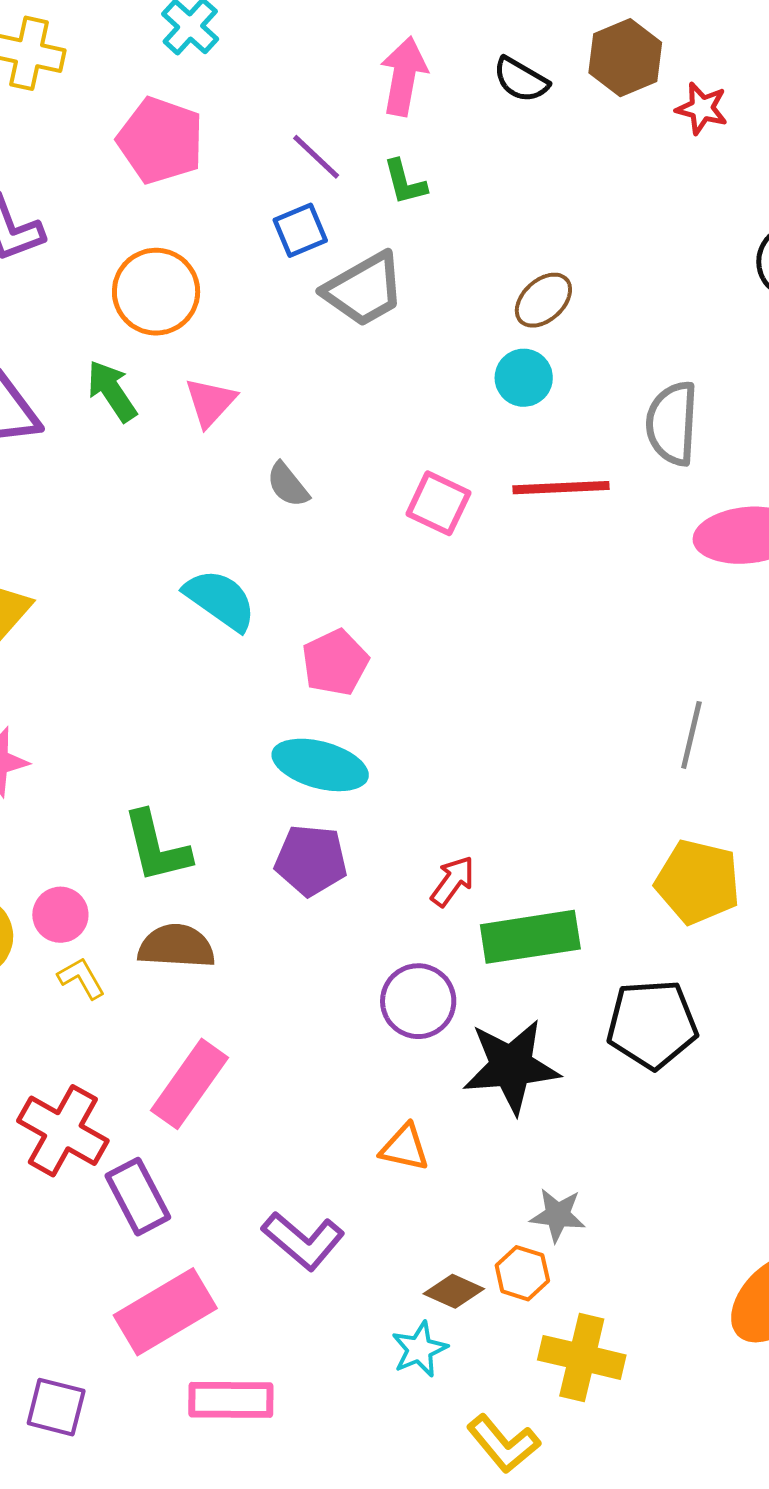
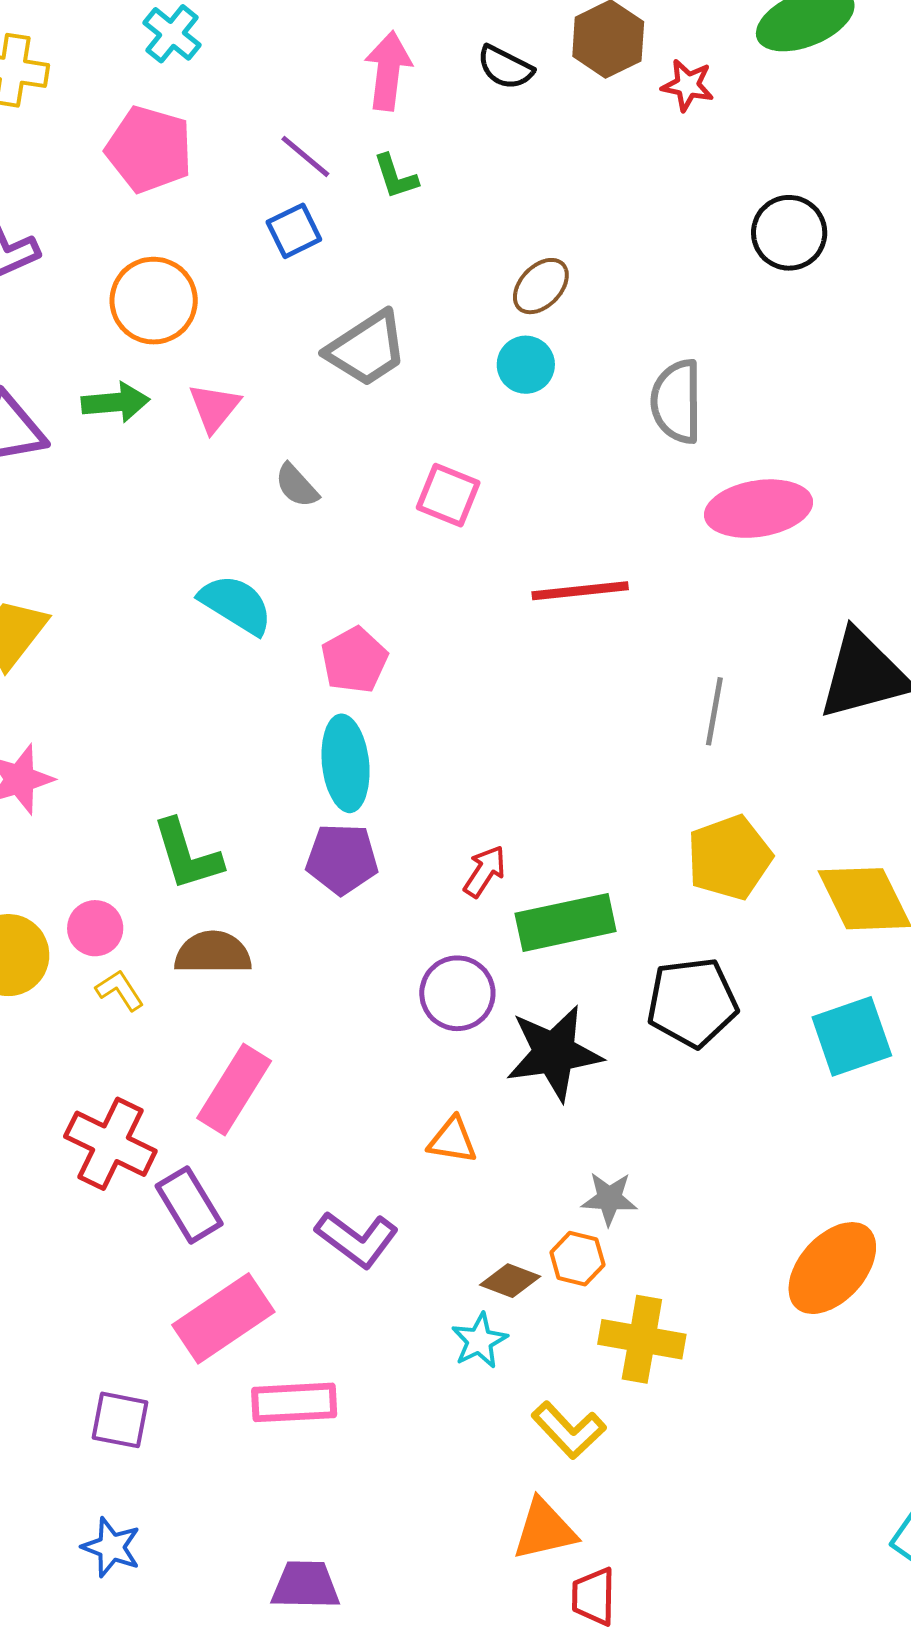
gray trapezoid: (364, 289) -> (367, 349), moved
green arrow: (112, 391) -> (116, 402), turned 122
red line: (561, 488) -> (580, 591), moved
cyan ellipse: (320, 765) -> (346, 763), turned 72
yellow pentagon: (698, 882) -> (729, 858), turned -30

